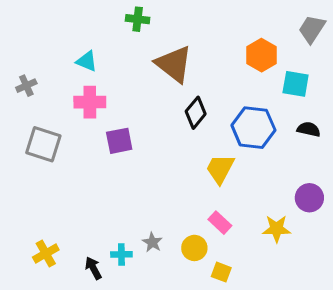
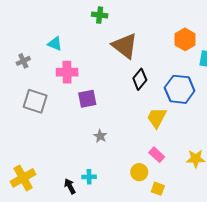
cyan triangle: (87, 61) -> (55, 44), moved
gray star: (152, 242) -> (100, 136), moved
yellow cross: (46, 253) -> (23, 178), moved, size x1.4

